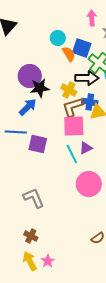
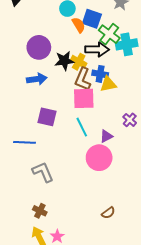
black star: (40, 88) -> (64, 61), moved
blue arrow: (28, 107) -> (37, 79), turned 36
brown L-shape: (73, 107) -> (83, 79), turned -50
blue line: (16, 132) -> (25, 142), moved
purple triangle: (86, 148) -> (106, 136), moved

